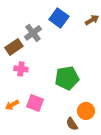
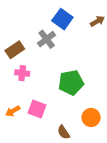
gray cross: (33, 33) -> (47, 39), moved
brown semicircle: (72, 124) -> (64, 132), moved

